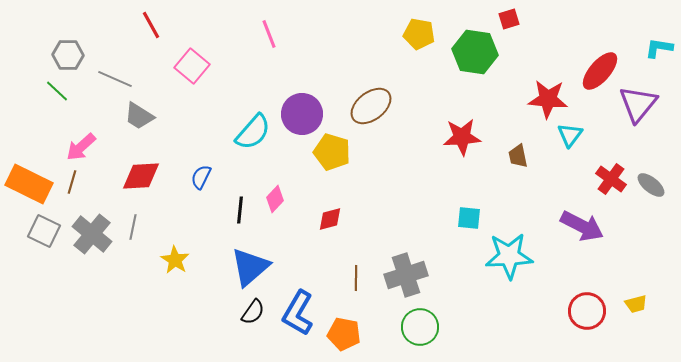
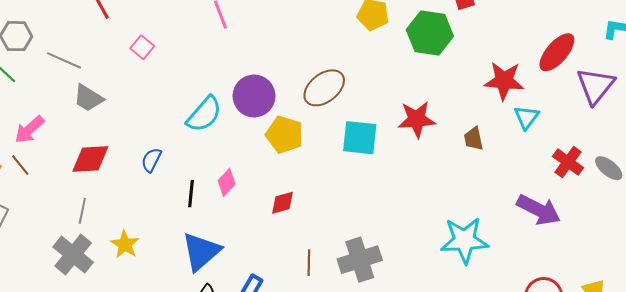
pink square: (192, 66) -> (142, 47), size x0.7
brown line: (72, 182) -> (20, 165), turned -55
cyan square: (469, 218) -> (360, 138), moved, size x1.5
gray cross: (92, 234) -> (73, 255), moved

